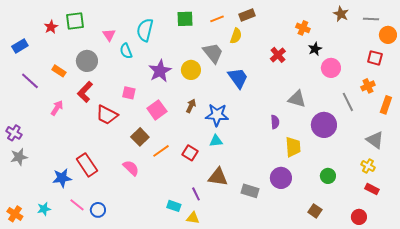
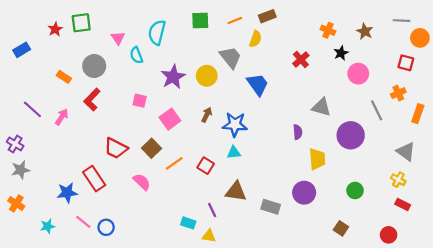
brown star: (341, 14) -> (365, 31), moved
purple line: (30, 81) -> (32, 109), moved
red trapezoid: (107, 115) -> (116, 148), moved
orange cross: (15, 214) -> (16, 203), moved

